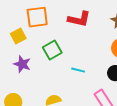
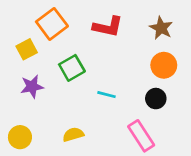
orange square: (37, 17) -> (52, 24), turned -30
purple star: (22, 64) -> (32, 87), turned -30

